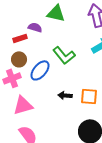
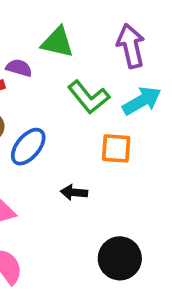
green L-shape: (64, 55) -> (89, 97), moved
orange square: (89, 96) -> (116, 148), moved

